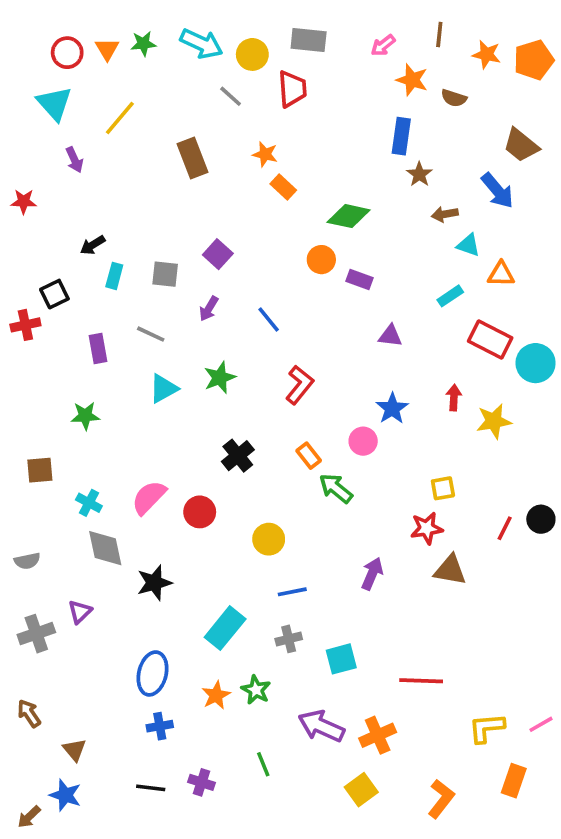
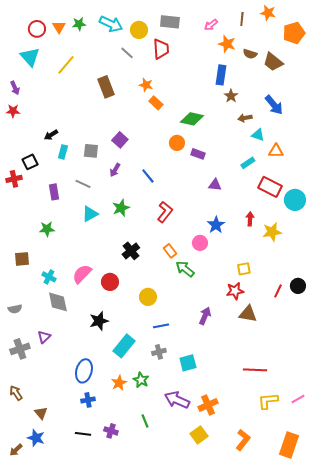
orange star: (487, 54) -> (268, 13), moved
brown trapezoid: (521, 145) -> (273, 62), moved
purple arrow: (74, 160) -> (15, 88), moved
black star: (154, 583) -> (99, 321), moved
red line: (421, 681) -> (255, 370), moved
orange rectangle: (514, 781) -> (289, 445), moved, size x1.4

